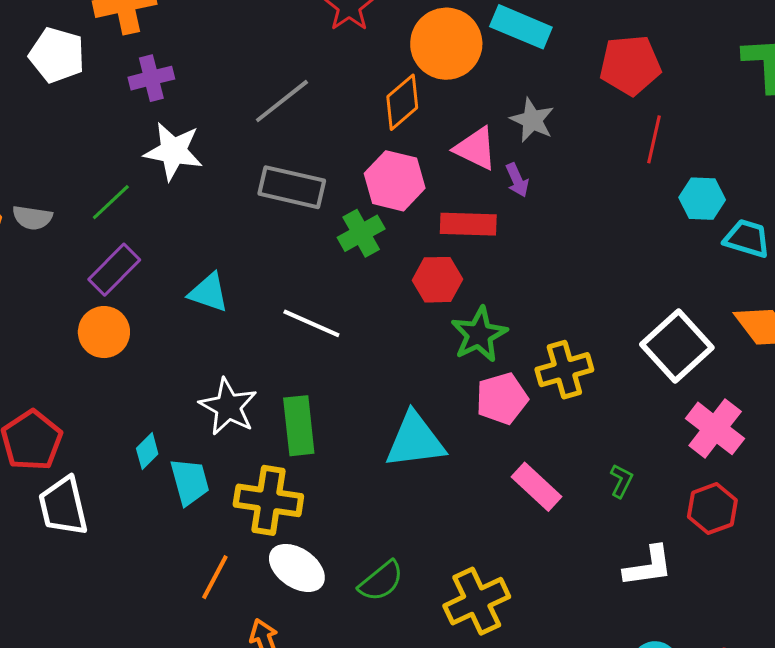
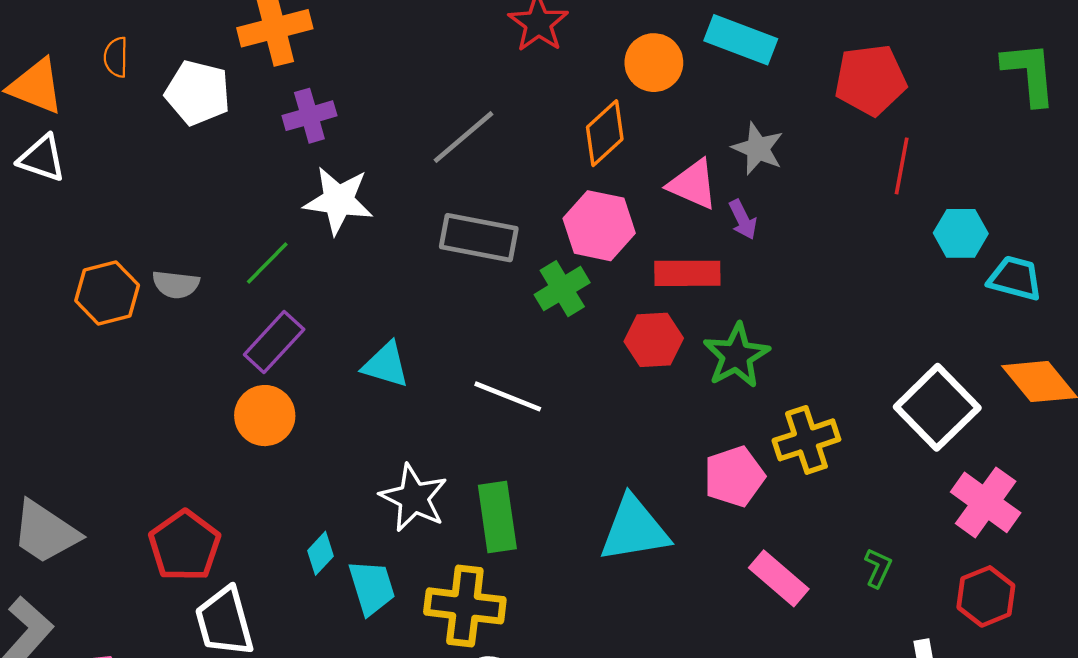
orange circle: (446, 44) -> (654, 63), size x0.7
green star: (479, 334) -> (736, 356), moved

